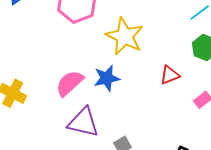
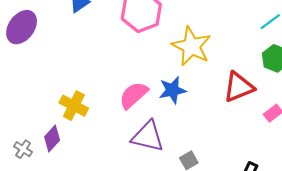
red triangle: (170, 75) -> (239, 87), size x1.5

